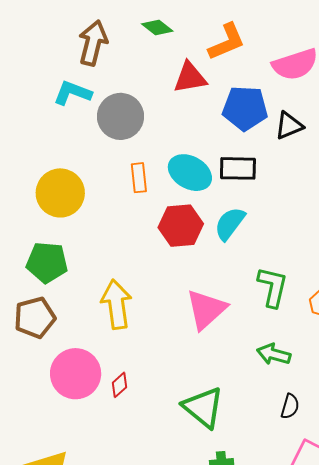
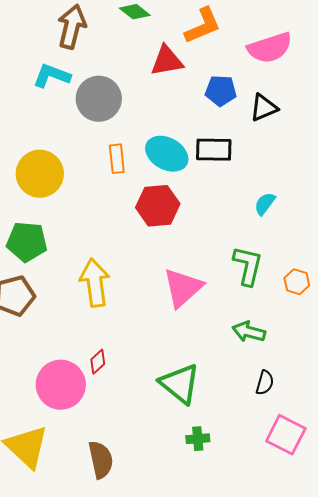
blue pentagon: (245, 108) -> (221, 91), size x0.7
cyan semicircle: (230, 224) -> (265, 204), moved, size x0.7
pink circle: (76, 374) -> (61, 385), moved

